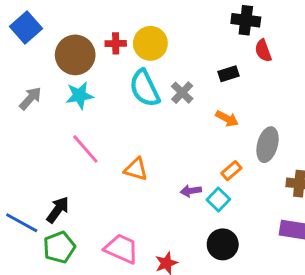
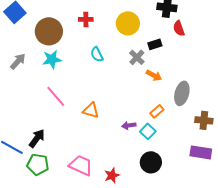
red cross: (116, 43) -> (86, 19), moved
yellow circle: (150, 43) -> (128, 23), moved
cyan semicircle: (145, 88) -> (97, 54), size x0.6
gray cross: (182, 93) -> (137, 57), moved
green pentagon: (59, 247) -> (38, 164), turned 30

